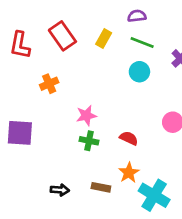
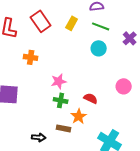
orange cross: (49, 84) -> (31, 57), turned 32
orange star: (129, 173) -> (79, 116), moved
brown rectangle: (101, 187) -> (64, 128), moved

